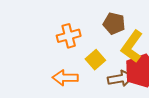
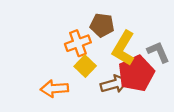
orange cross: (69, 36) -> (78, 43), moved

